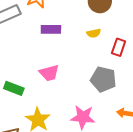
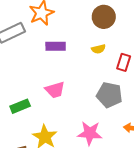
green rectangle: (14, 88) -> (20, 106), turned -42

